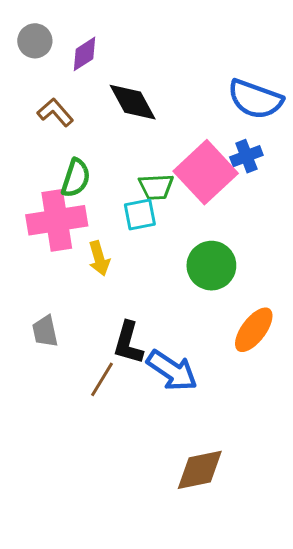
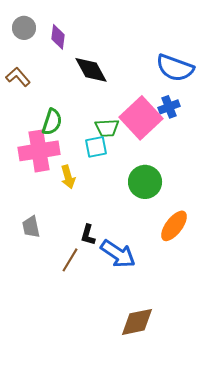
purple diamond: (84, 54) -> (58, 37), turned -50
brown L-shape: (55, 112) -> (18, 77), moved
black L-shape: (128, 343) -> (88, 235), size x0.7

